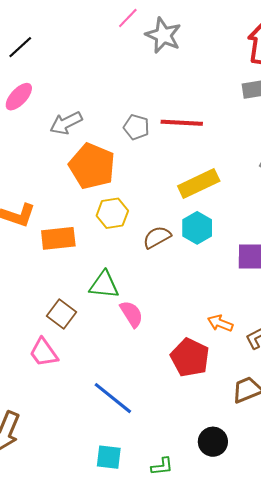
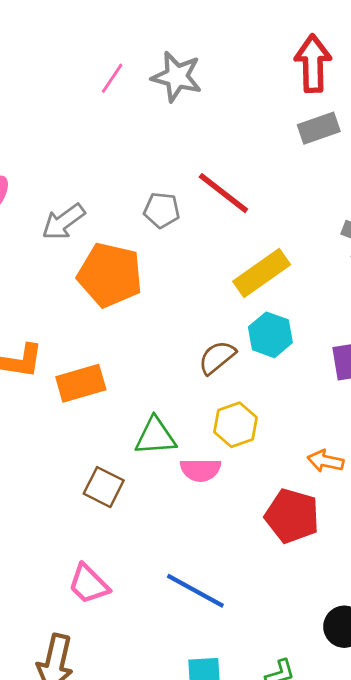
pink line: (128, 18) -> (112, 78), moved
red line: (182, 123) -> (223, 193), turned 45
yellow hexagon: (112, 213) -> (235, 425), moved
pink semicircle: (131, 314) -> (201, 470), turned 132
pink trapezoid: (44, 353) -> (89, 584), moved

